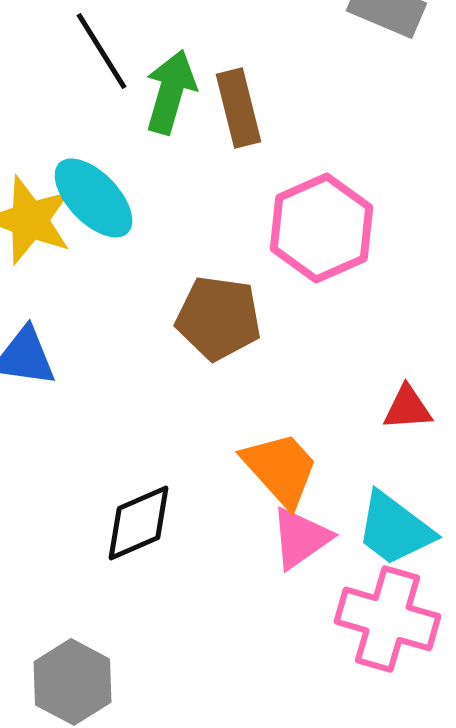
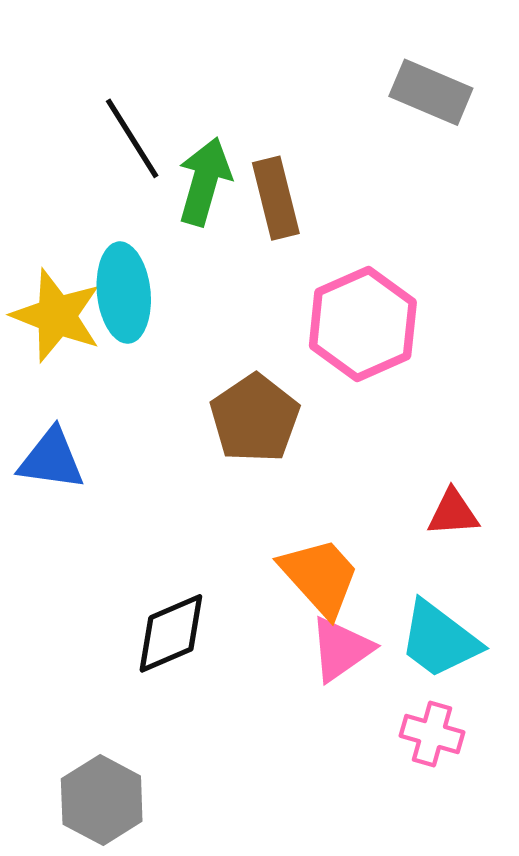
cyan ellipse: (94, 198) -> (124, 293), turned 38
brown pentagon: (218, 318) -> (255, 418), turned 30
pink cross: (388, 619) -> (432, 734), size x0.6

